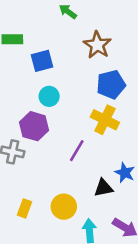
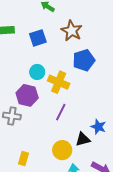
blue square: (42, 61) -> (38, 38), moved
yellow cross: (105, 120) -> (59, 82), moved
yellow circle: (64, 207) -> (62, 150), moved

